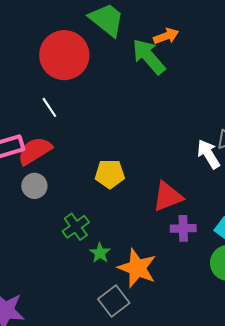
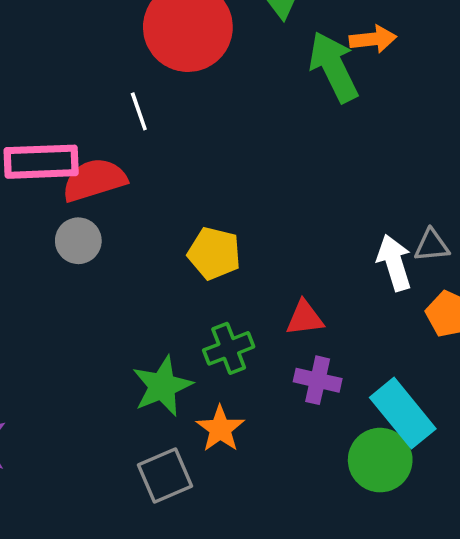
red triangle: (168, 196) -> (305, 318), size x0.7
green cross: (76, 227) -> (229, 348), moved
green star: (100, 253) -> (162, 386), size x1.6
orange star: (137, 268) -> (220, 429), size x0.7

